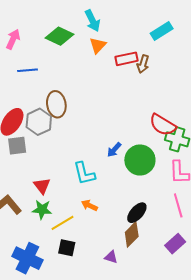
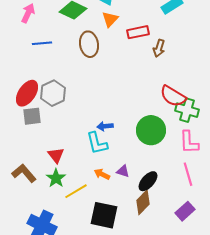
brown arrow: (143, 64) -> (159, 48), moved
brown ellipse: (56, 104) -> (89, 44), moved
blue arrow: (114, 150) -> (105, 126), moved, turned 42
green star: (42, 210) -> (56, 178), turned 30
black square: (67, 248) -> (104, 215), moved, size x1.6
purple triangle: (111, 257) -> (123, 171), moved

